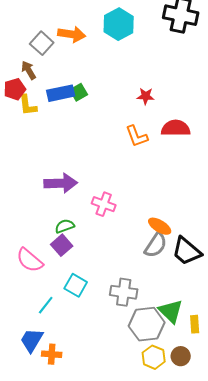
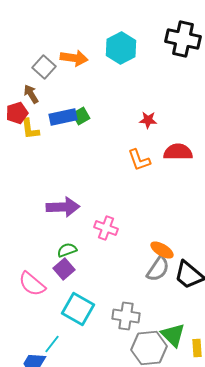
cyan square: (76, 285) -> (78, 309), size x1.4
cyan line: (46, 305) -> (52, 344), moved

